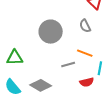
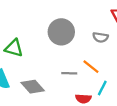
gray semicircle: (85, 26) -> (100, 37), turned -72

